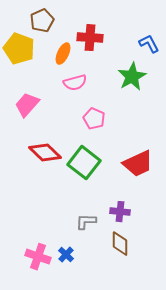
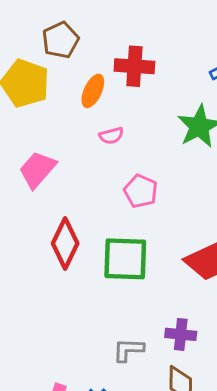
pink semicircle: (75, 83) -> (111, 136), size x0.7
red diamond: (45, 153) -> (65, 243), turned 72
green square: (84, 163) -> (125, 259), turned -36

